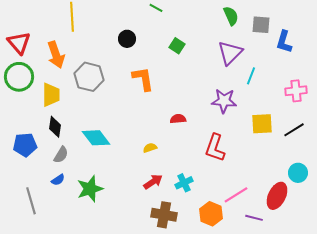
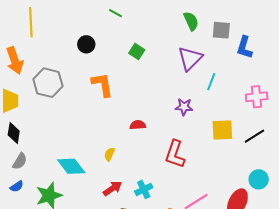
purple star: (224, 101) -> (184, 107), size x0.7
cyan diamond: (96, 138) -> (71, 166), moved
yellow semicircle: (150, 148) -> (109, 154), turned -48

